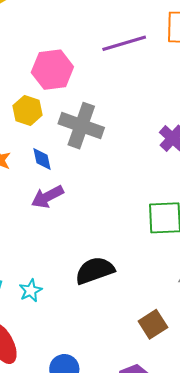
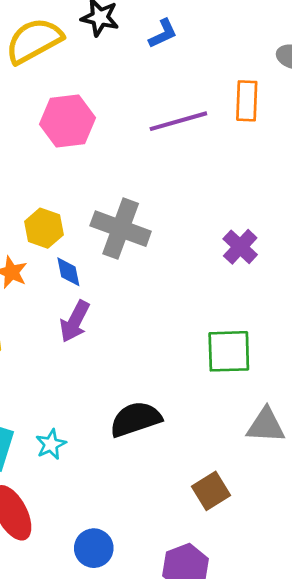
pink hexagon: (52, 70) -> (67, 121), moved
yellow hexagon: (27, 110) -> (44, 228), moved
purple arrow: (47, 197) -> (75, 321), turned -36

